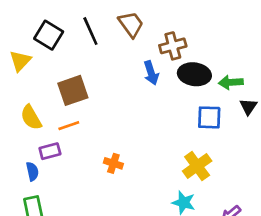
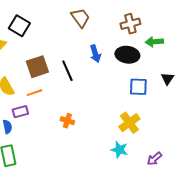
black line: (90, 31) -> (67, 71), moved
brown cross: (173, 46) -> (130, 24), moved
green arrow: (231, 82) -> (154, 42), moved

